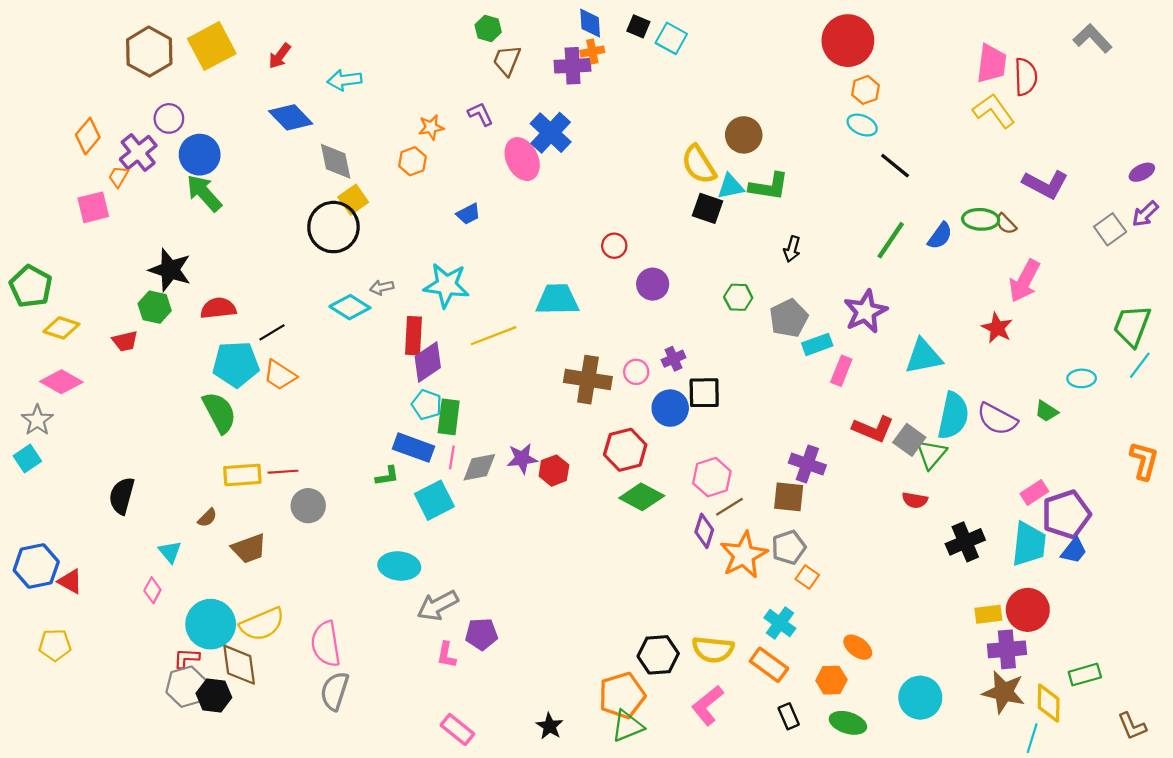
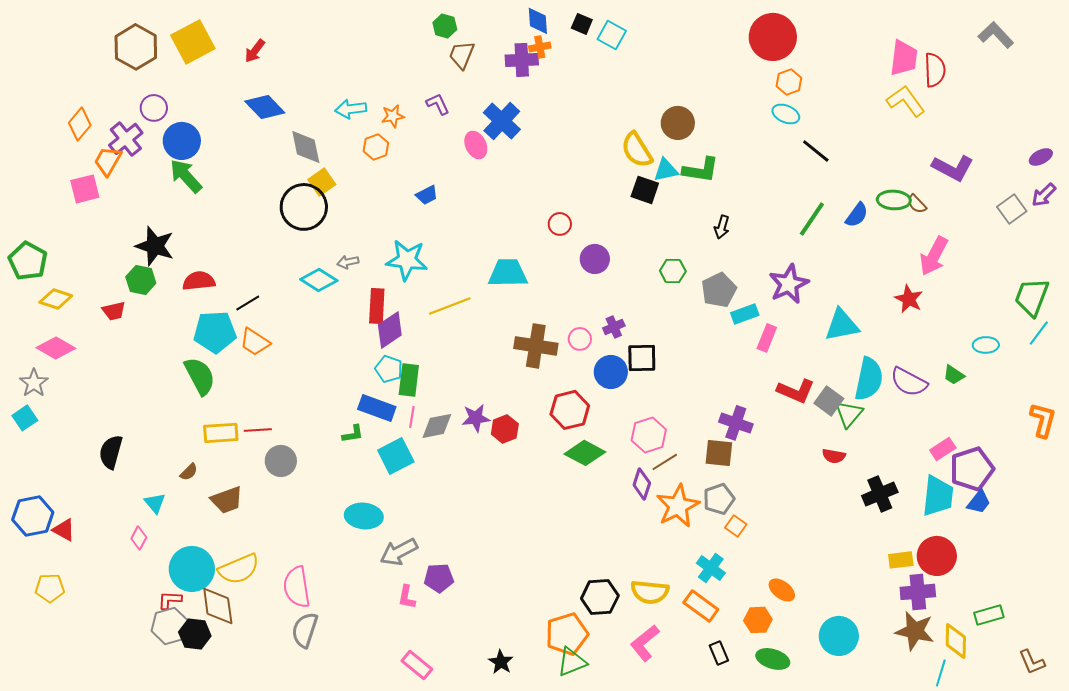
cyan arrow: (344, 80) -> (351, 109), moved
pink ellipse: (522, 159) -> (476, 145), size x0.7
orange trapezoid: (118, 177) -> (108, 161), size x1.5

